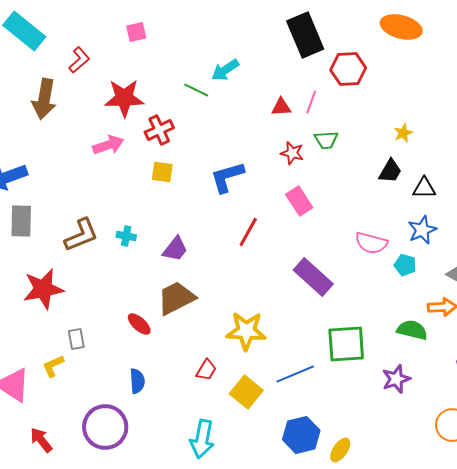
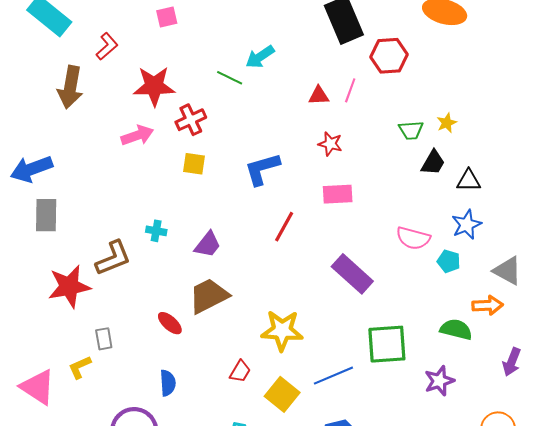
green trapezoid: (326, 140) -> (411, 130), moved
pink rectangle: (299, 201) -> (338, 194), turned -60
brown L-shape: (81, 235) -> (113, 258), moved

